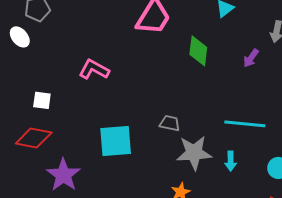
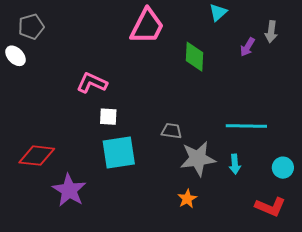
purple arrow: (251, 58) -> (247, 47), moved
white square: (42, 100) -> (108, 117), moved

